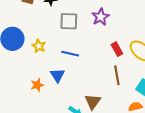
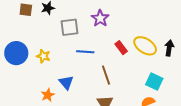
blue line: (70, 54) -> (85, 52), moved
brown line: (117, 75) -> (106, 75), moved

